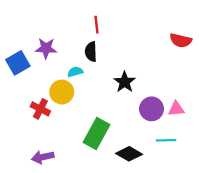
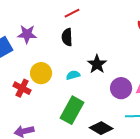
red line: (97, 25) -> (72, 13), turned 70
cyan semicircle: (75, 72) -> (73, 75), moved

